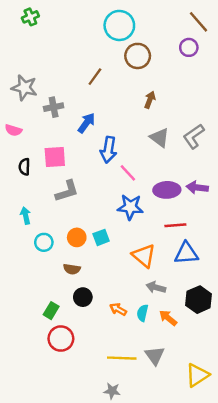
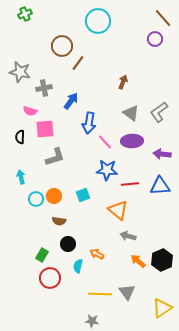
brown circle: (138, 56) -> (62, 46), moved
pink semicircle: (13, 130) -> (30, 111), moved
purple ellipse: (167, 190) -> (132, 141), moved
red line: (175, 225) -> (130, 184), moved
orange circle: (77, 237) -> (54, 196), moved
blue triangle: (186, 253) -> (160, 186), moved
black hexagon: (199, 300) -> (162, 260), moved
cyan semicircle: (142, 313) -> (78, 266), moved

